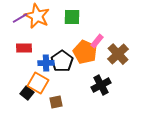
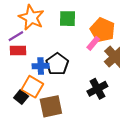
purple line: (20, 18) -> (16, 36), moved
orange pentagon: (85, 52) -> (103, 30), moved
brown square: (56, 102) -> (51, 106), size x1.6

